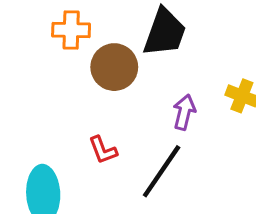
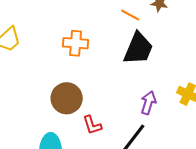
brown circle: (114, 67) -> (67, 98), moved

